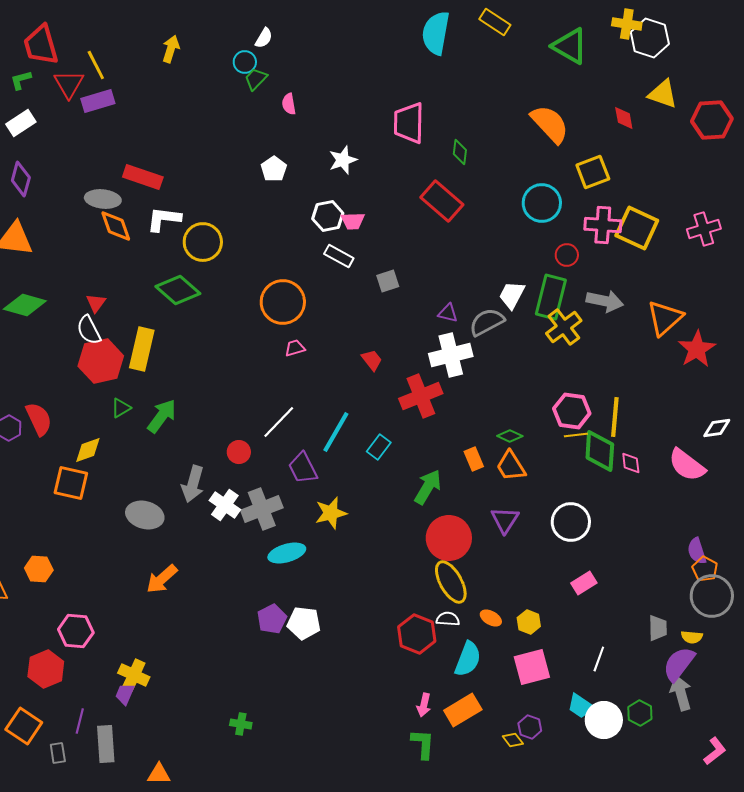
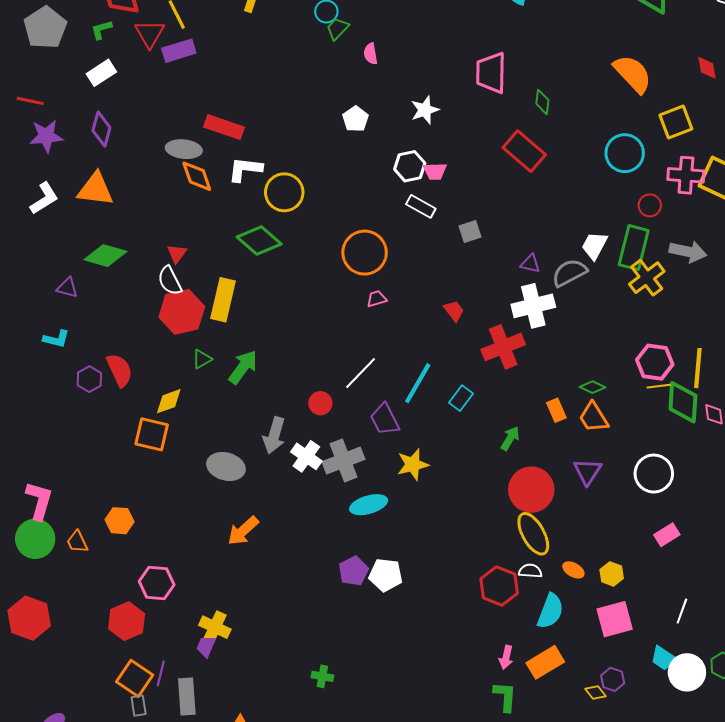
green arrow: (428, 487) -> (510, 438), size x0.7
orange square: (24, 726) -> (135, 678), moved

